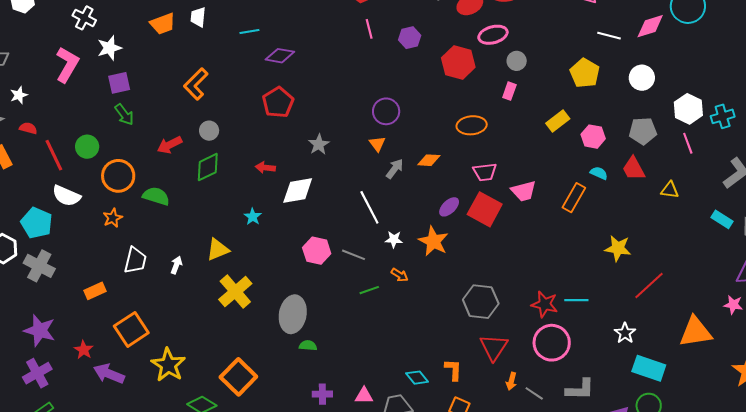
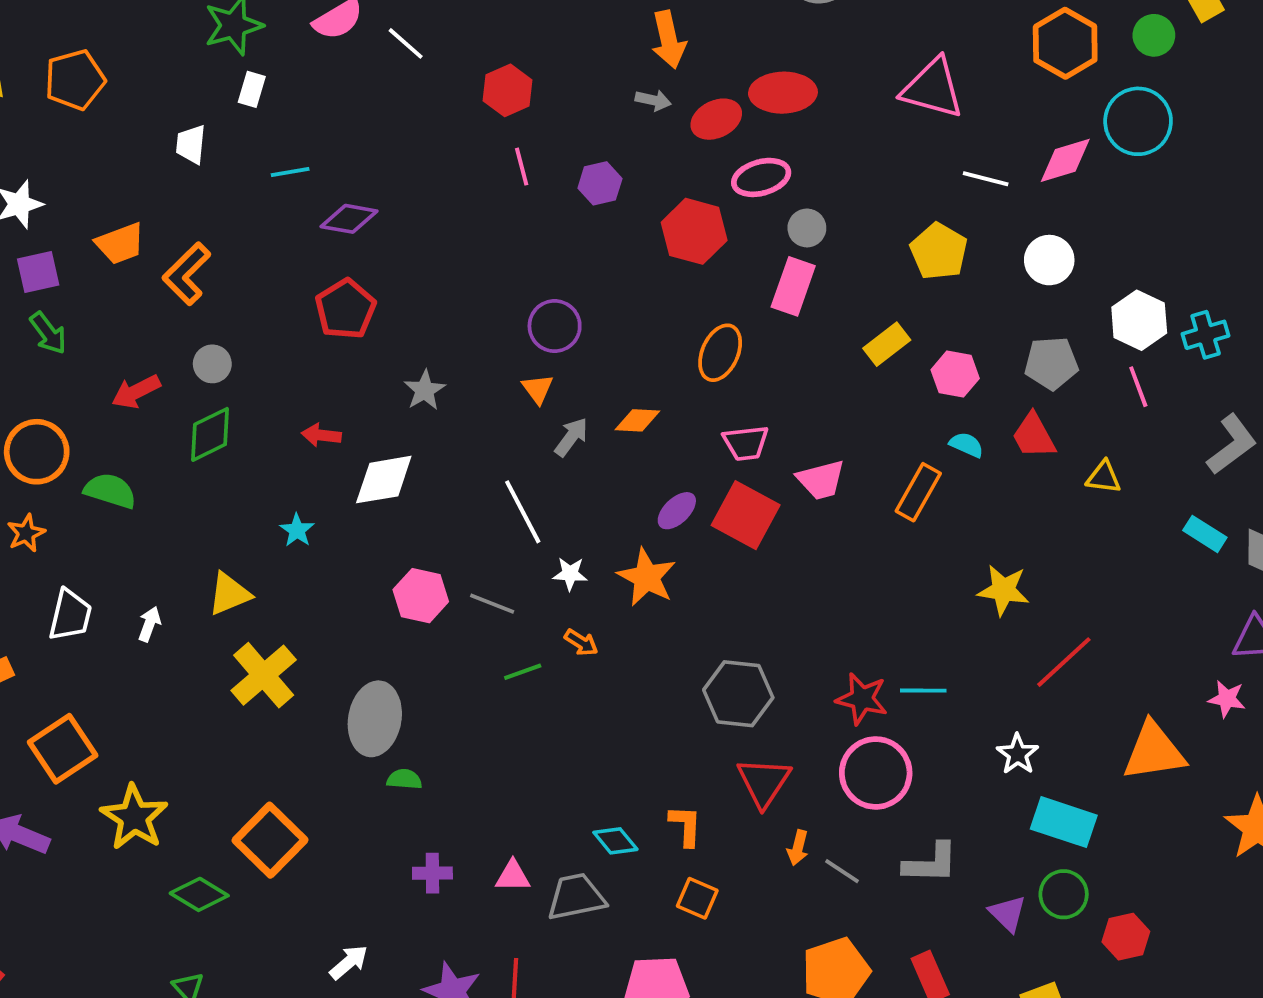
orange trapezoid: (163, 24) -> (120, 244), moved
pink rectangle: (509, 91) -> (793, 286), size x1.6
orange ellipse: (472, 125) -> (720, 353), turned -60

